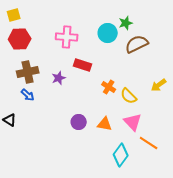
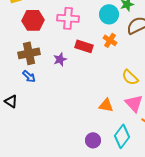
red hexagon: (20, 39) -> (33, 20), moved
orange cross: (109, 87) -> (110, 40), moved
purple circle: (79, 122) -> (93, 140), moved

